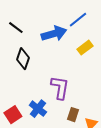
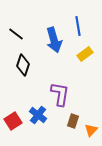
blue line: (78, 20) -> (78, 26), turned -60
blue arrow: (54, 34) -> (54, 40), turned 90

